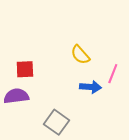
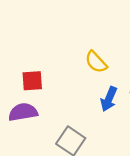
blue arrow: (90, 87) -> (109, 99), turned 110

